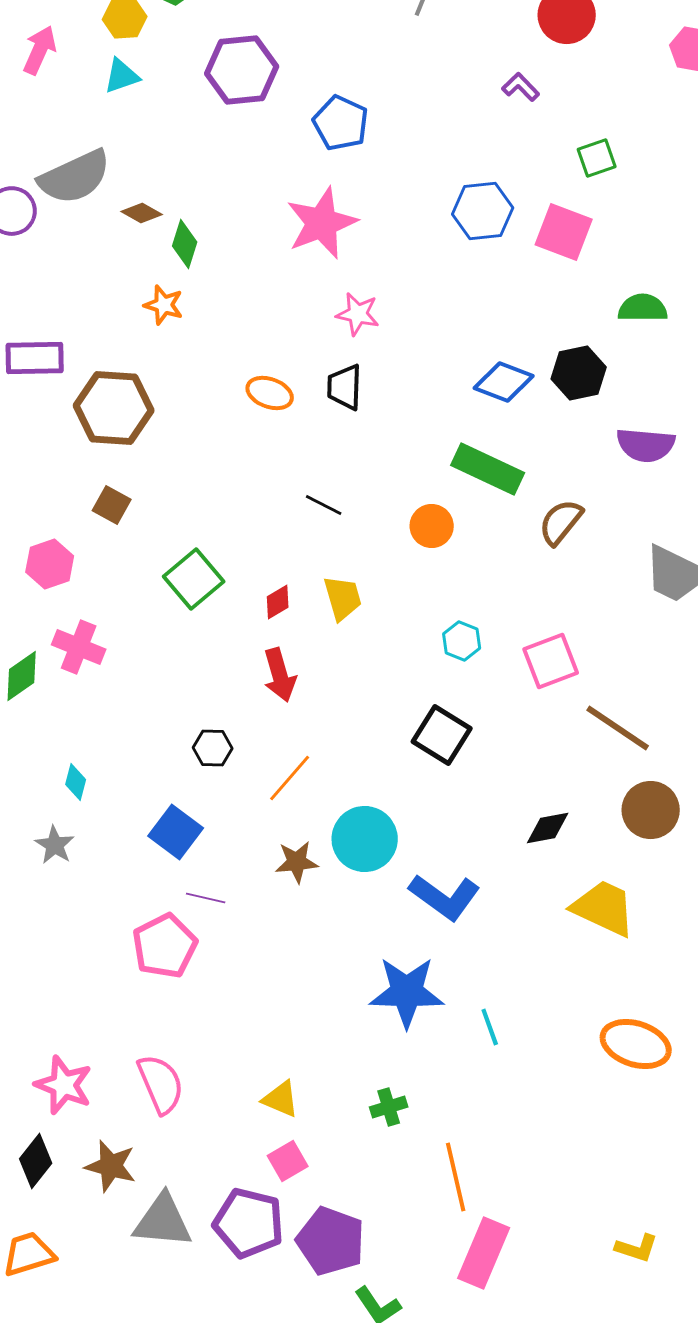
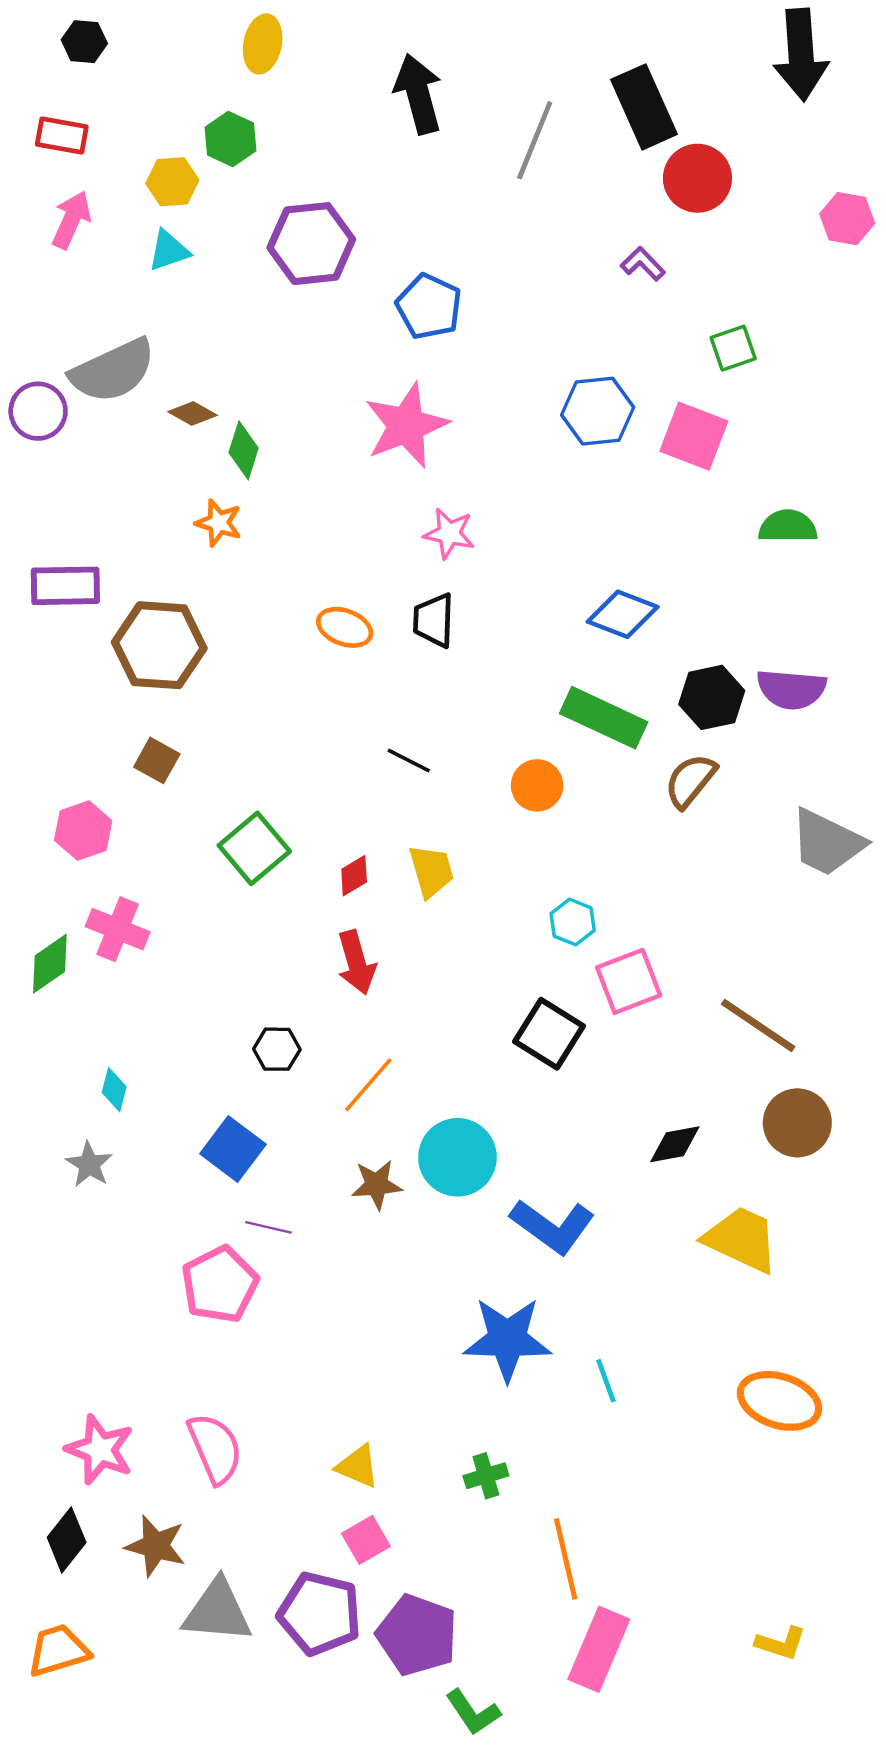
black hexagon: (579, 373) -> (712, 697), moved
pink square: (551, 661) -> (629, 981), moved

